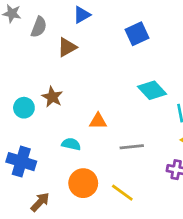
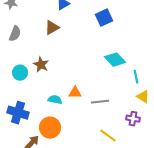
gray semicircle: (39, 27) -> (15, 34), moved
orange triangle: (98, 121) -> (75, 93), moved
orange circle: (83, 183) -> (50, 128), moved
yellow line: (122, 193) -> (108, 136), moved

